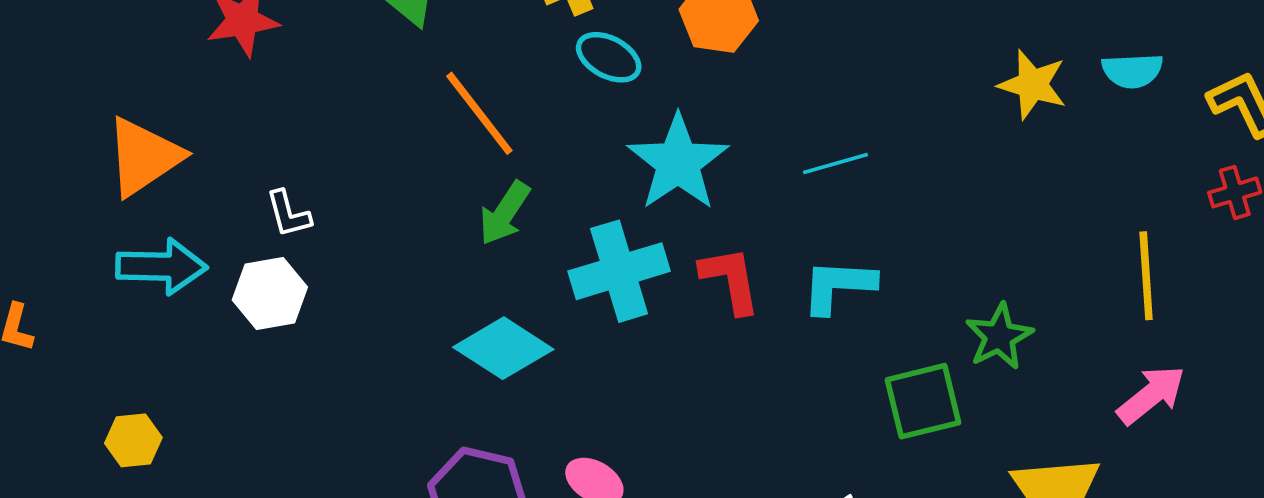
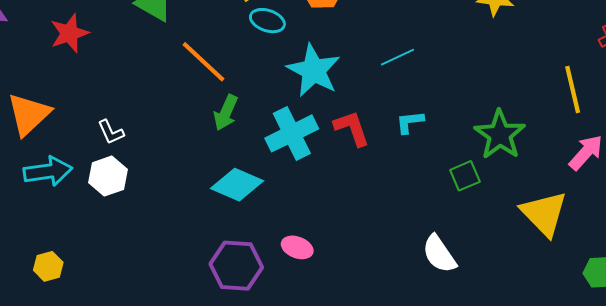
cyan L-shape: (838, 286) -> (410, 122), size x0.7
green star: (999, 336) -> (500, 135), size x1.4
green square: (923, 401) -> (465, 176), size x0.7

